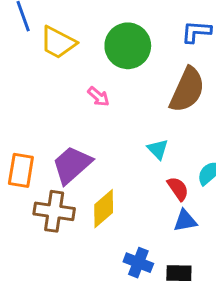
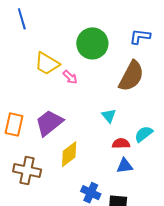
yellow trapezoid: (58, 43) -> (47, 64), moved
red semicircle: (178, 189) -> (121, 144), turned -60
brown cross: (54, 211) -> (27, 171), moved

